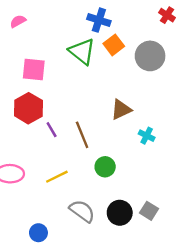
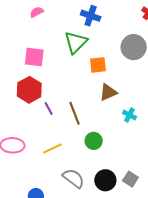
pink semicircle: (18, 21) -> (37, 12), moved
orange square: (114, 45) -> (98, 65), moved, turned 30
green triangle: (82, 51) -> (76, 42), turned 35

